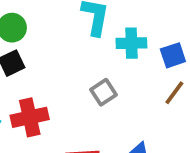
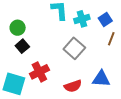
gray square: (103, 92) -> (74, 48), size x1.5

